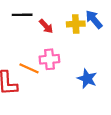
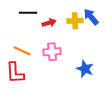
red arrow: (46, 26) -> (49, 23), turned -64
orange line: (29, 68) -> (22, 51), moved

